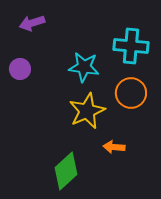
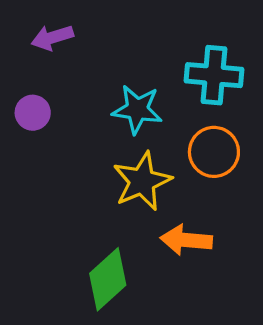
orange arrow: (114, 147) -> (186, 240), size x1.4

